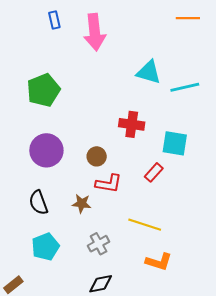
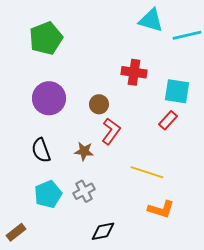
red rectangle: (154, 172) -> (168, 120), moved
red L-shape: (109, 183) -> (111, 131), turned -64
gray cross: (99, 244) -> (84, 191), moved

